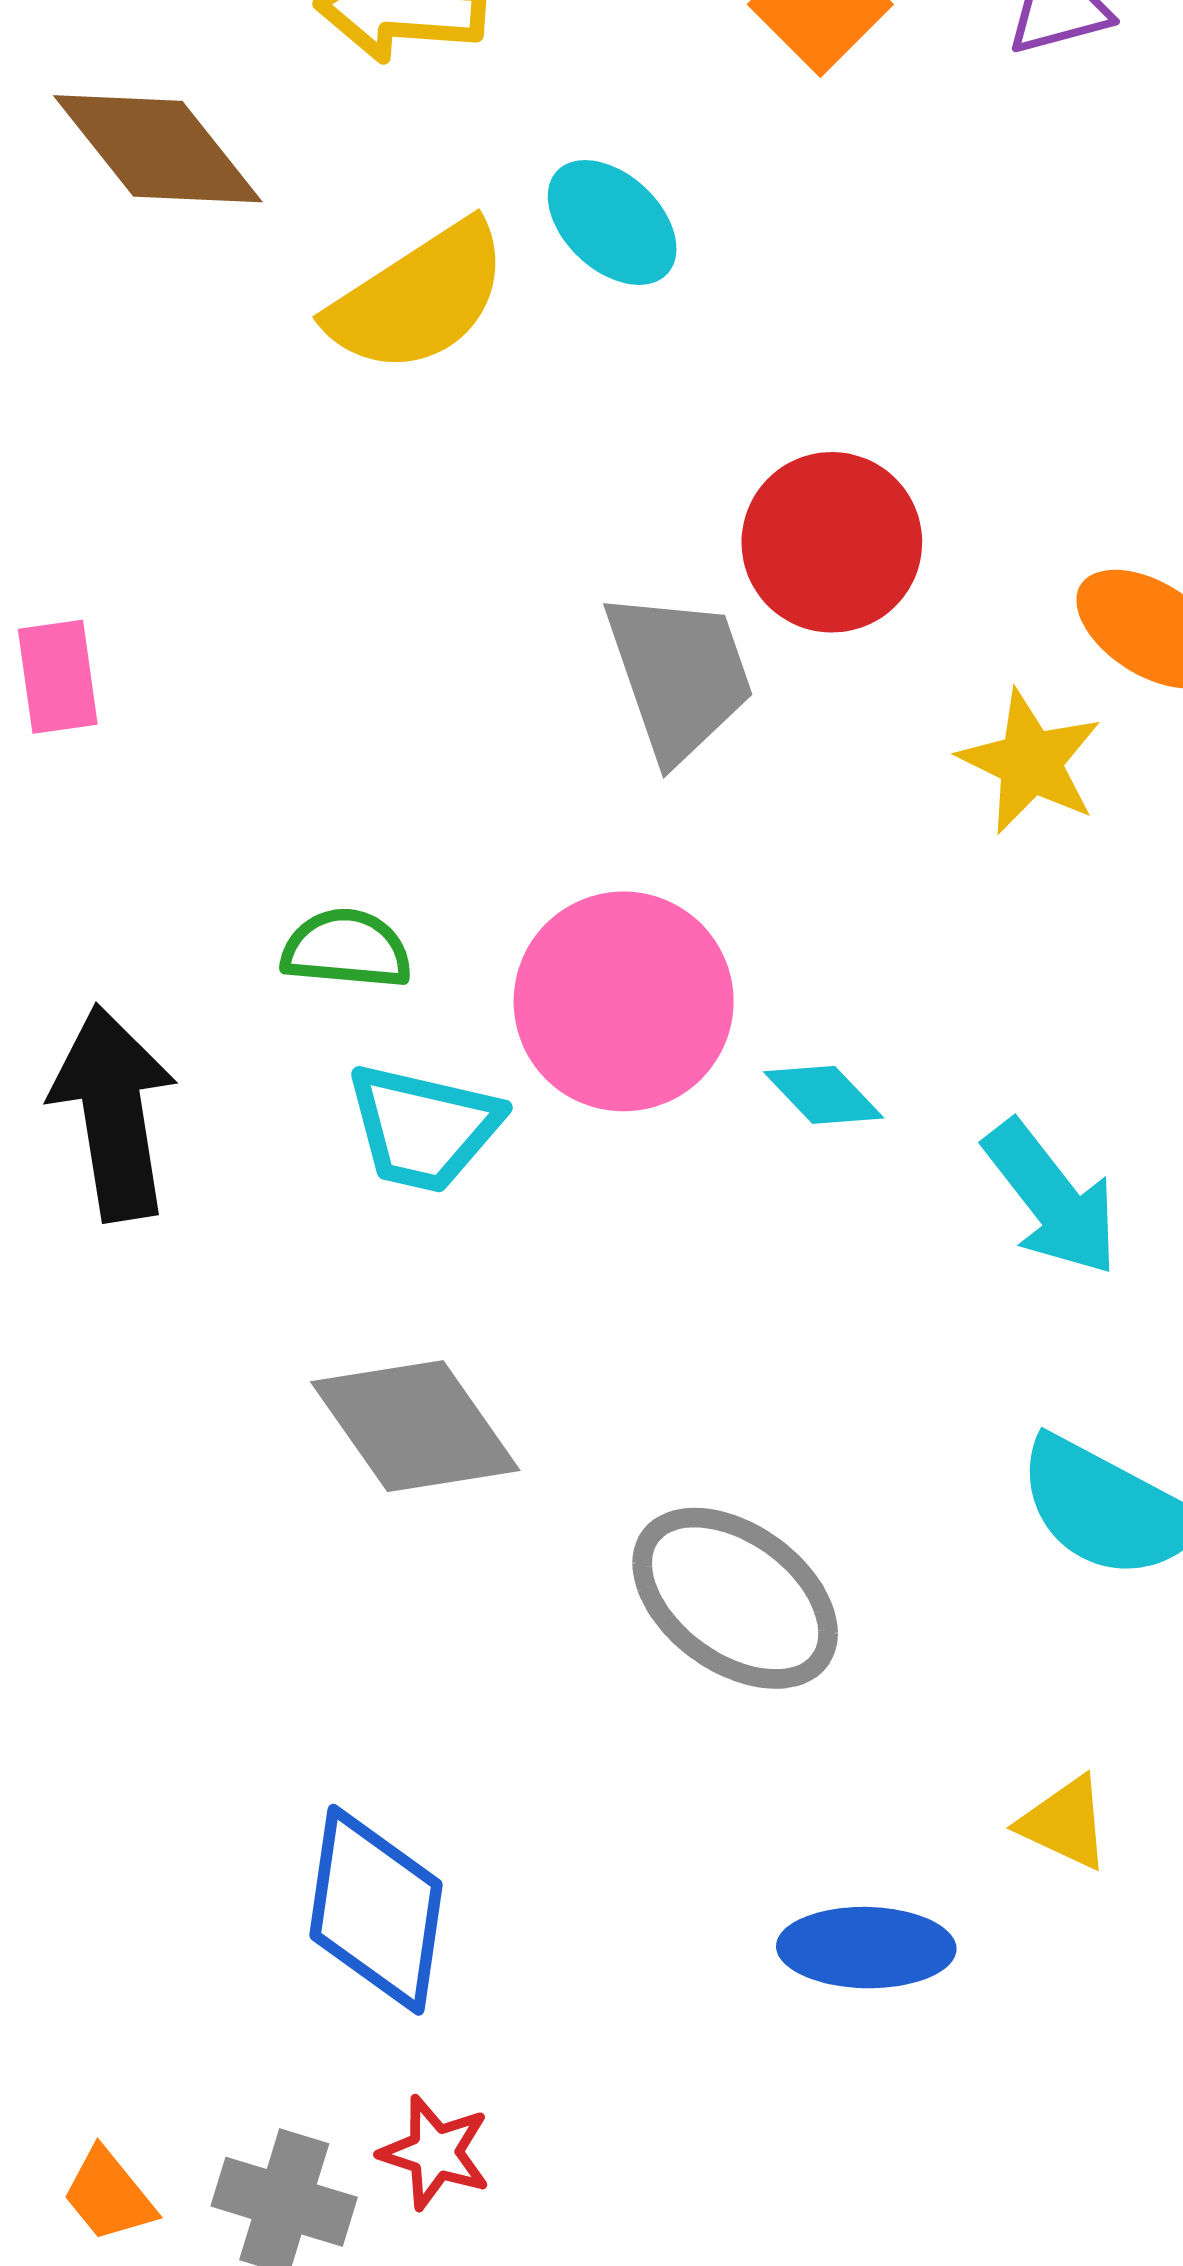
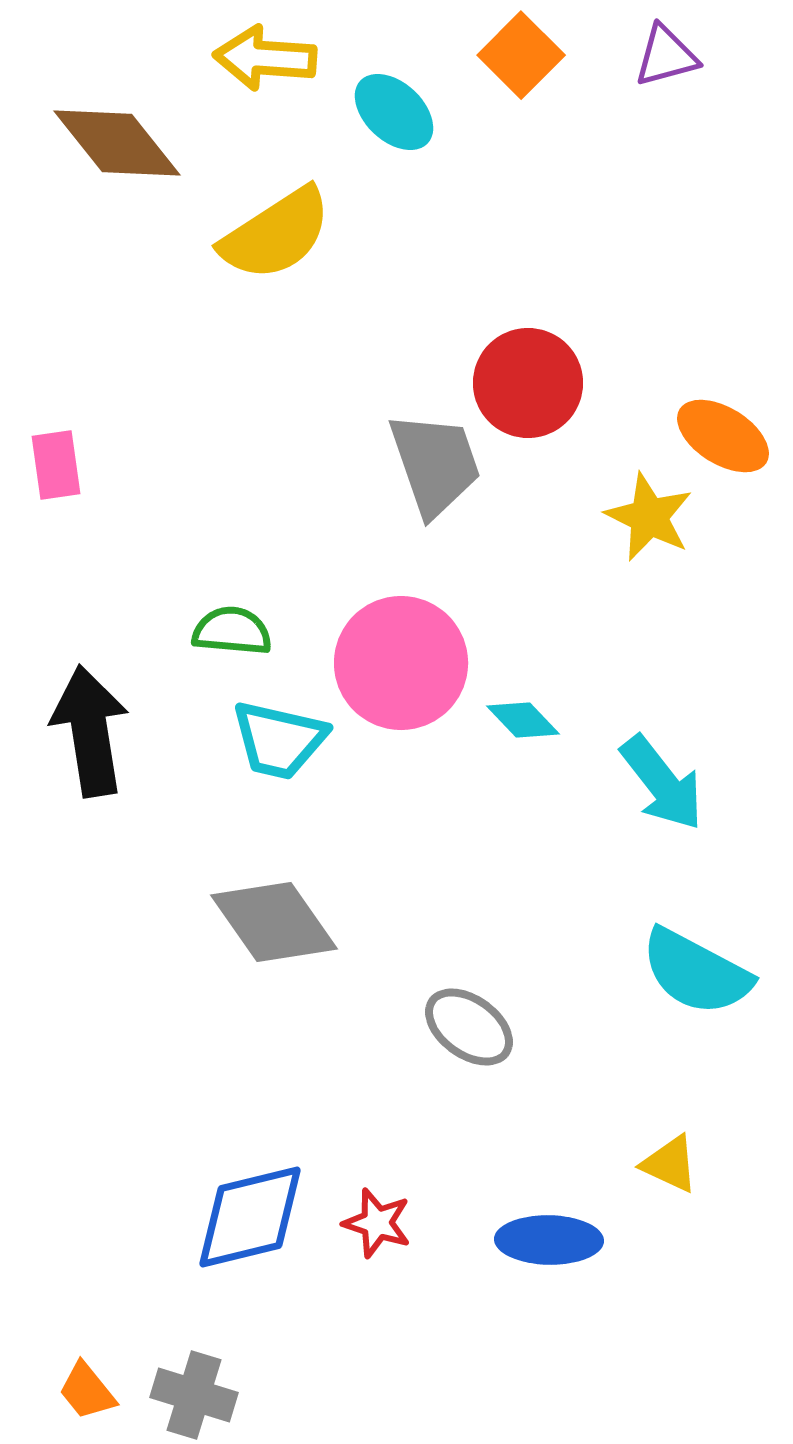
cyan ellipse: (612, 223) -> (394, 112), moved
gray ellipse: (735, 1598) -> (469, 1027), size x0.7
blue diamond: (376, 1910) -> (250, 1217), turned 68
red star: (435, 2153) -> (377, 1223), moved

